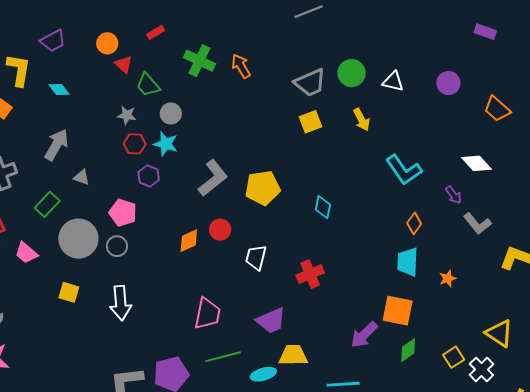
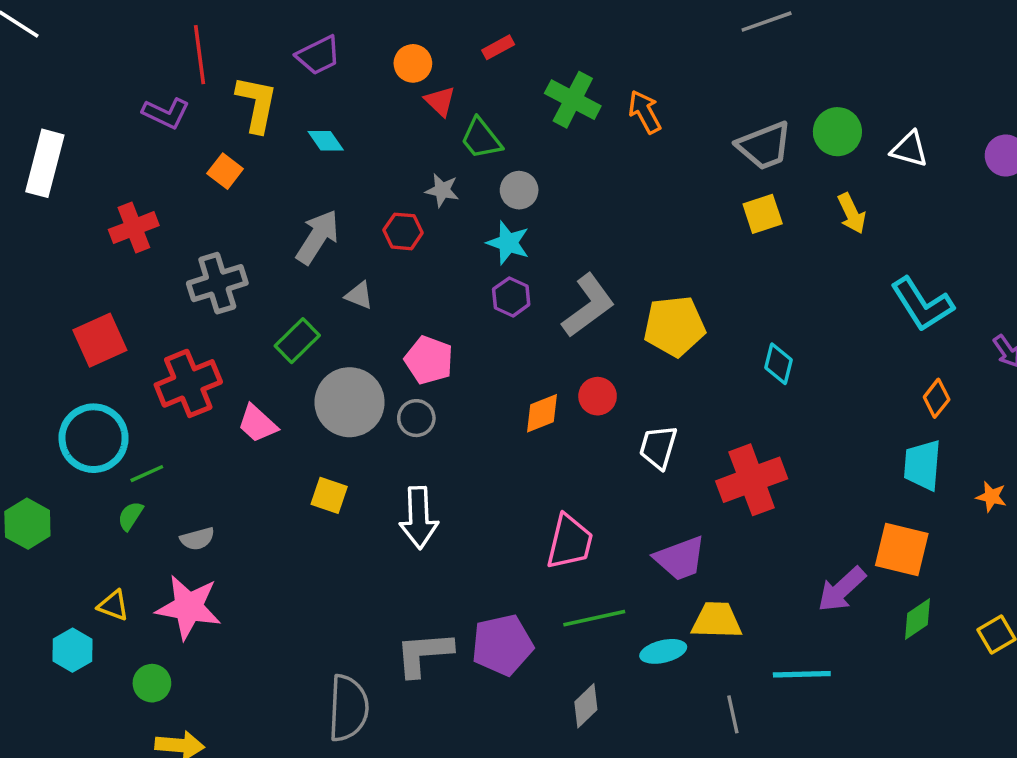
red hexagon: (135, 144) -> (403, 231), moved
purple hexagon: (149, 176) -> (511, 297), moved
red cross: (310, 274) -> (752, 480), size x1.4
orange star: (448, 278) -> (991, 497), turned 30

